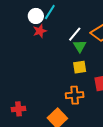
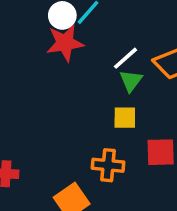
red star: (40, 31) -> (65, 43), size x1.5

